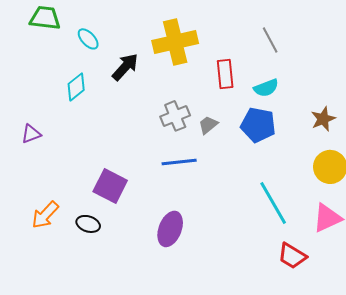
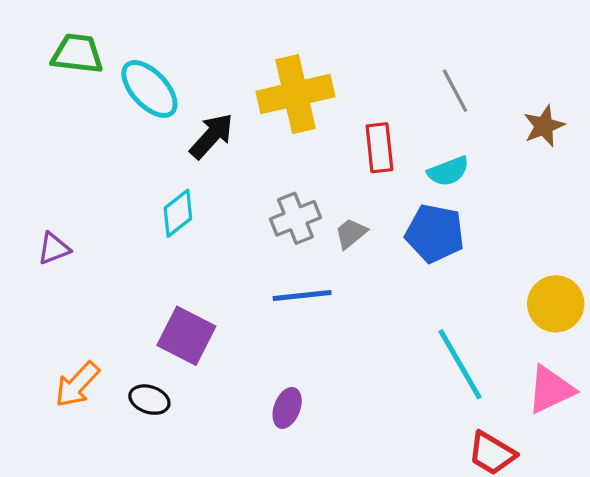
cyan ellipse: (88, 39) -> (149, 89), size x1.6
cyan diamond: (76, 87) -> (178, 213), moved
brown star: (323, 119) -> (544, 126), moved
purple ellipse: (170, 229) -> (287, 408), size x0.7

